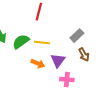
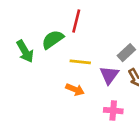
green semicircle: (21, 42) -> (53, 39), moved
purple triangle: (58, 61) -> (109, 75), moved

